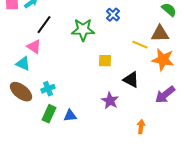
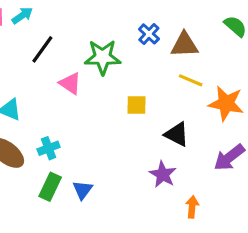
brown triangle: (160, 34) -> (184, 45), moved
pink triangle: (34, 47) -> (70, 83), moved
purple star: (110, 101) -> (163, 174), moved
blue triangle: (70, 116) -> (83, 190), turned -48

